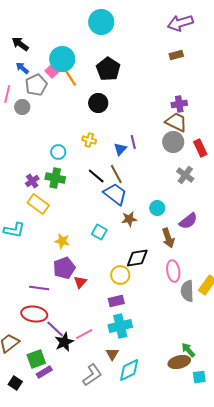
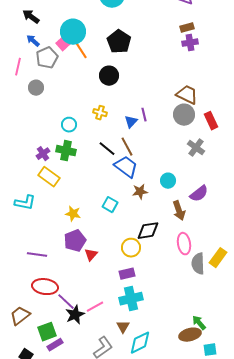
purple cross: (179, 104) -> (190, 43), moved
gray circle: (22, 107) -> (36, 88), moved
purple line: (39, 288) -> (37, 255), moved

